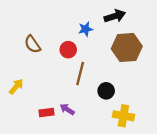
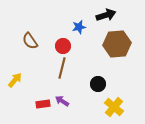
brown line: (80, 74) -> (62, 68), moved
yellow cross: (123, 116) -> (114, 107), turned 30

